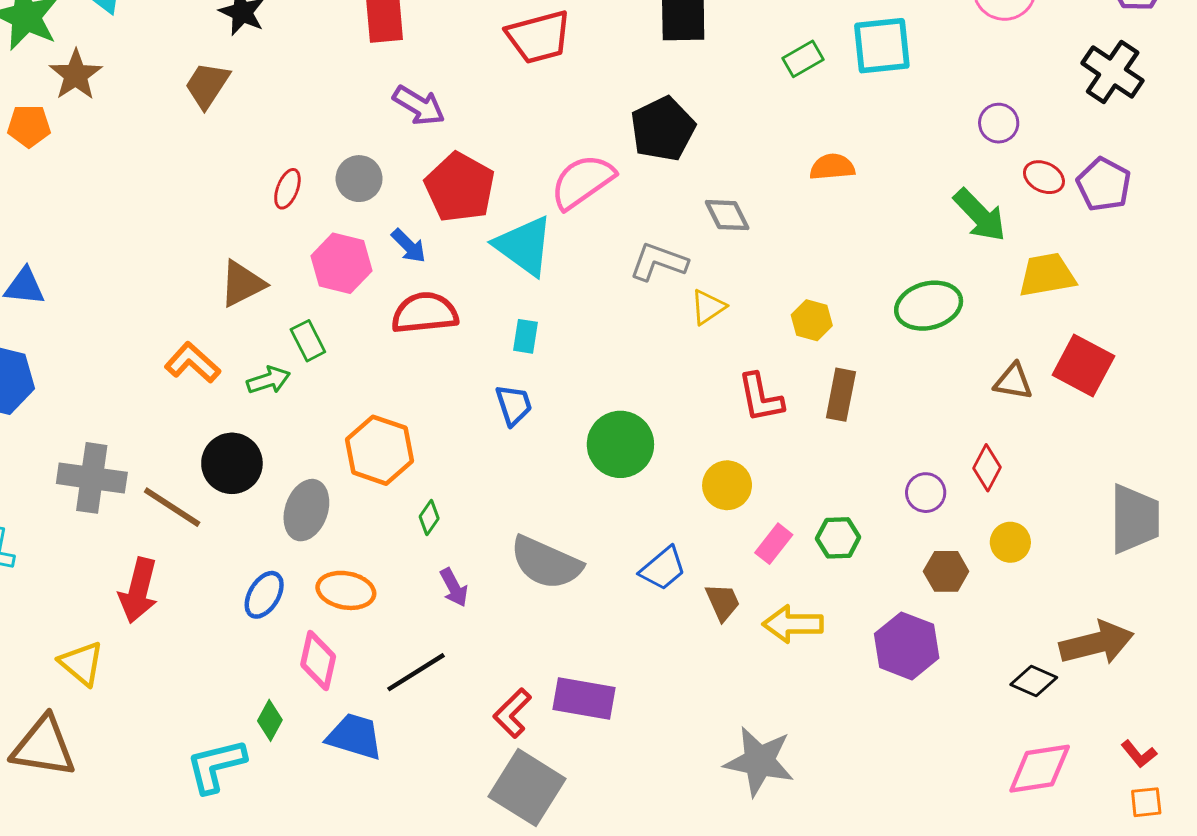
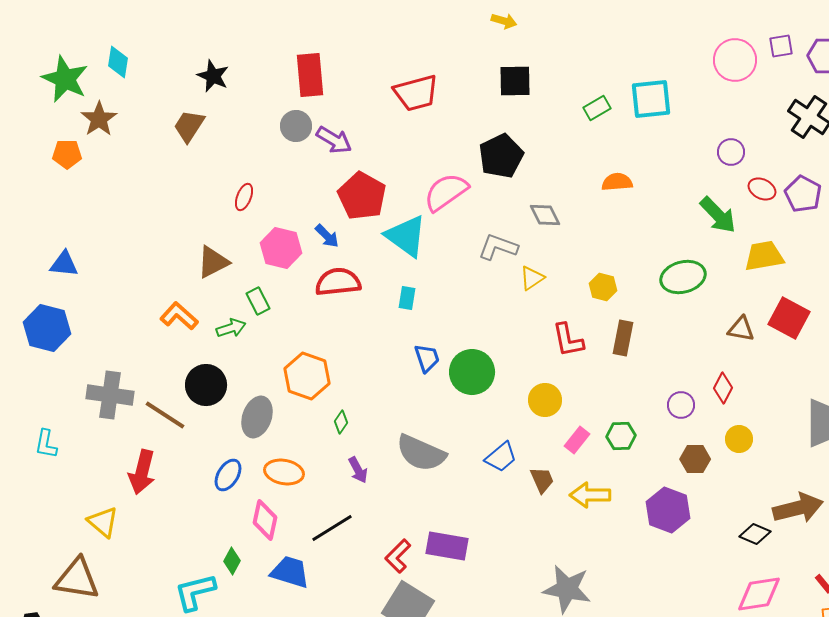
gray circle: (359, 179) -> (296, 126), moved
blue trapezoid: (514, 405) -> (427, 358), moved

